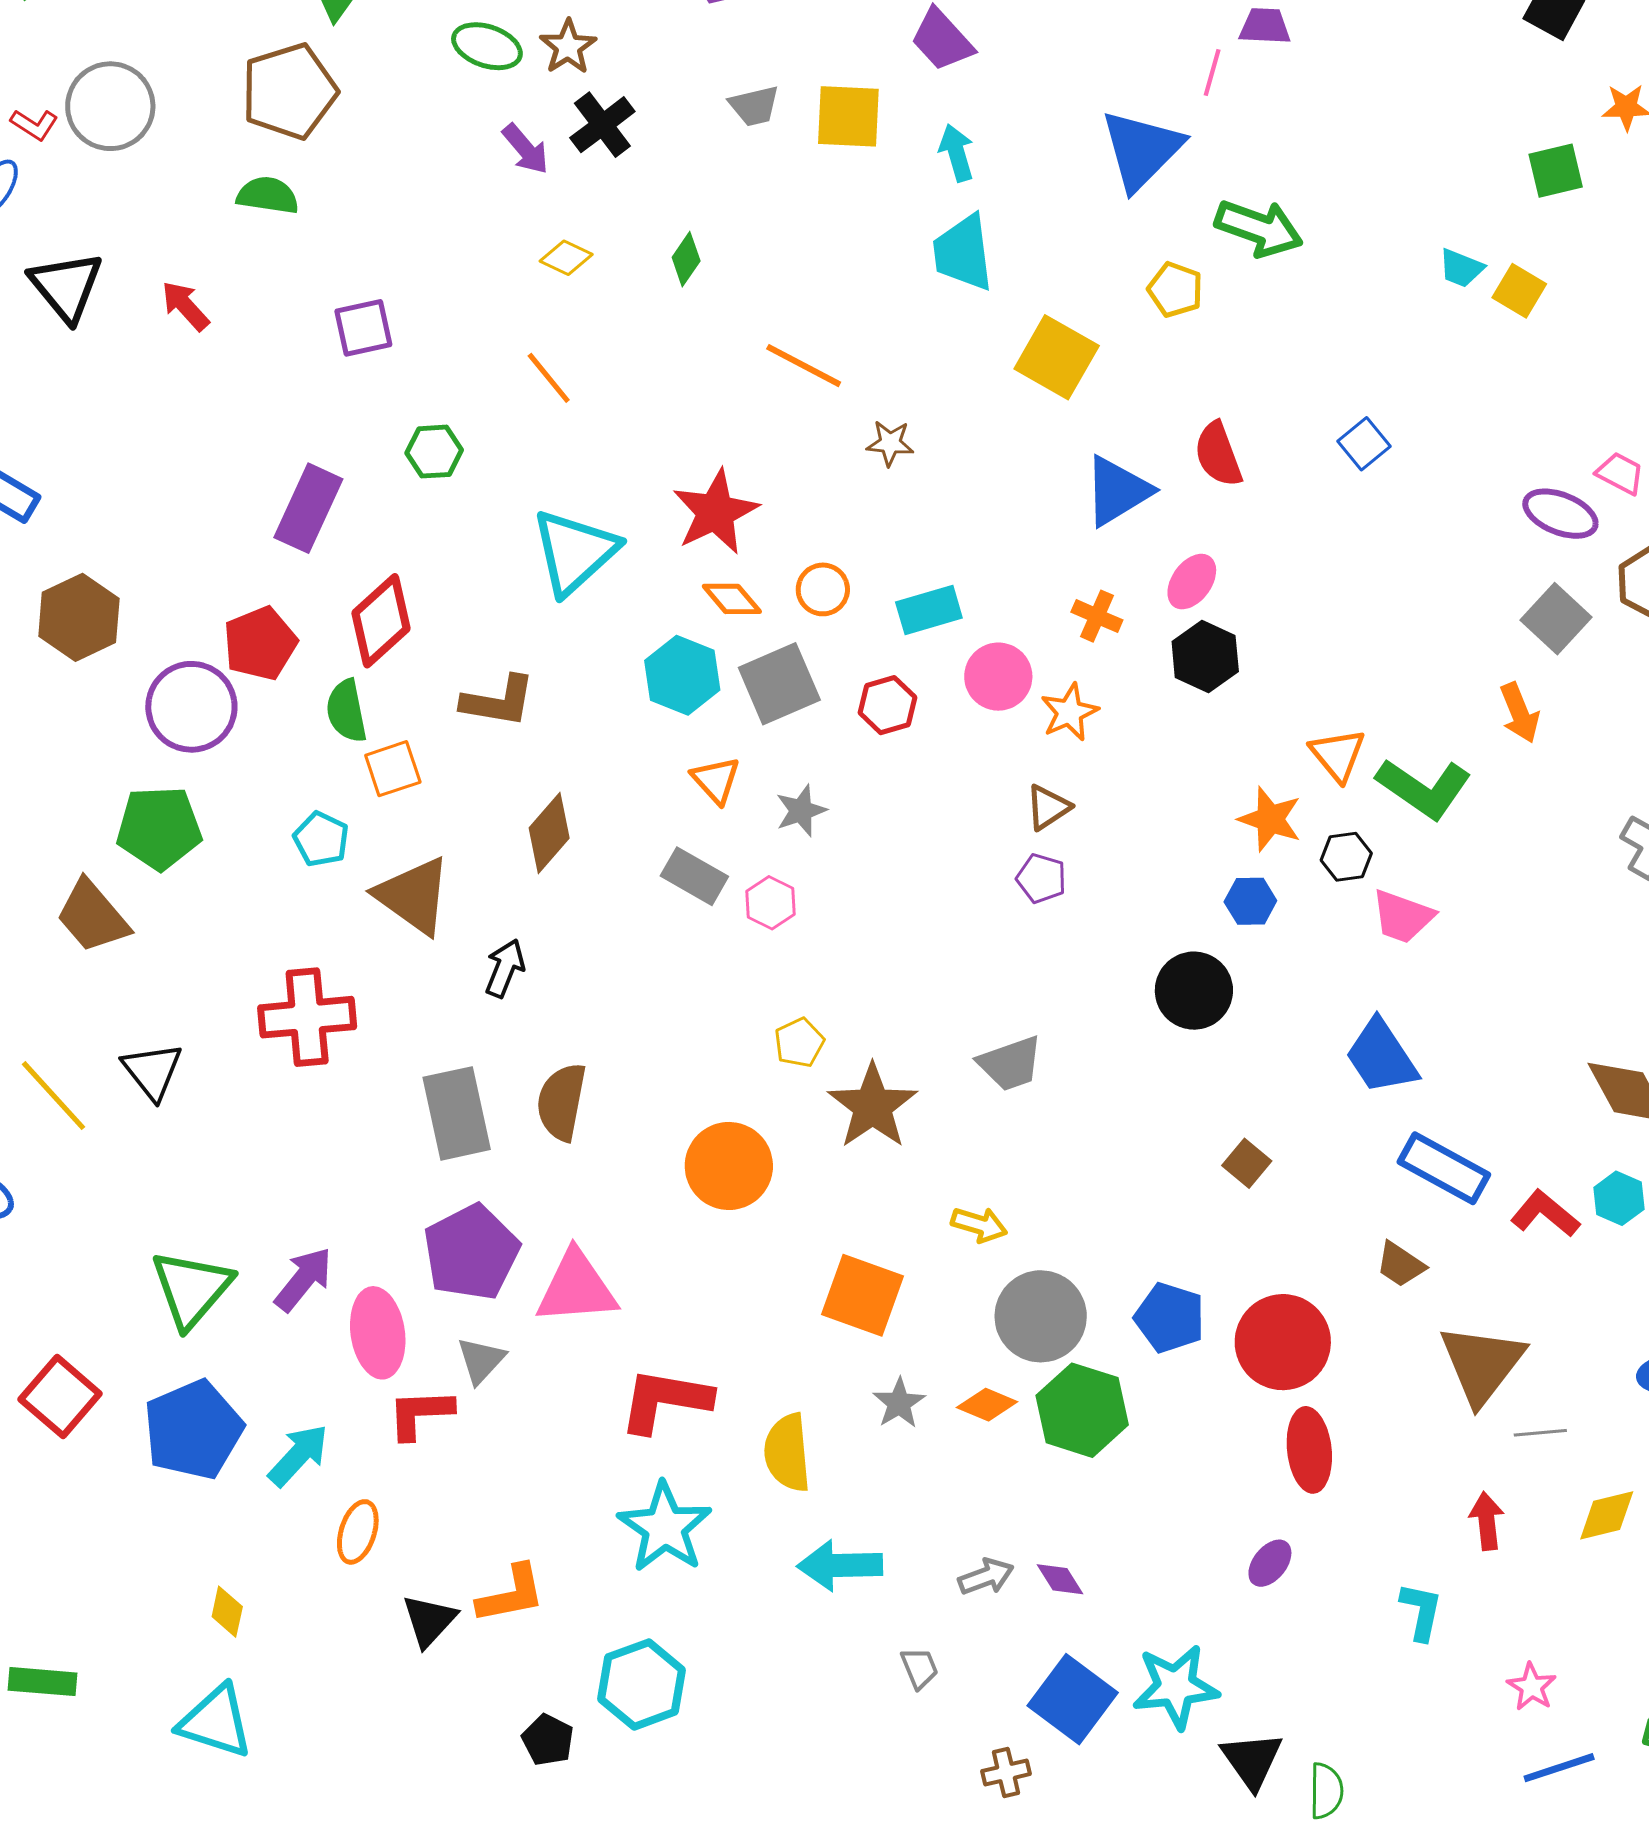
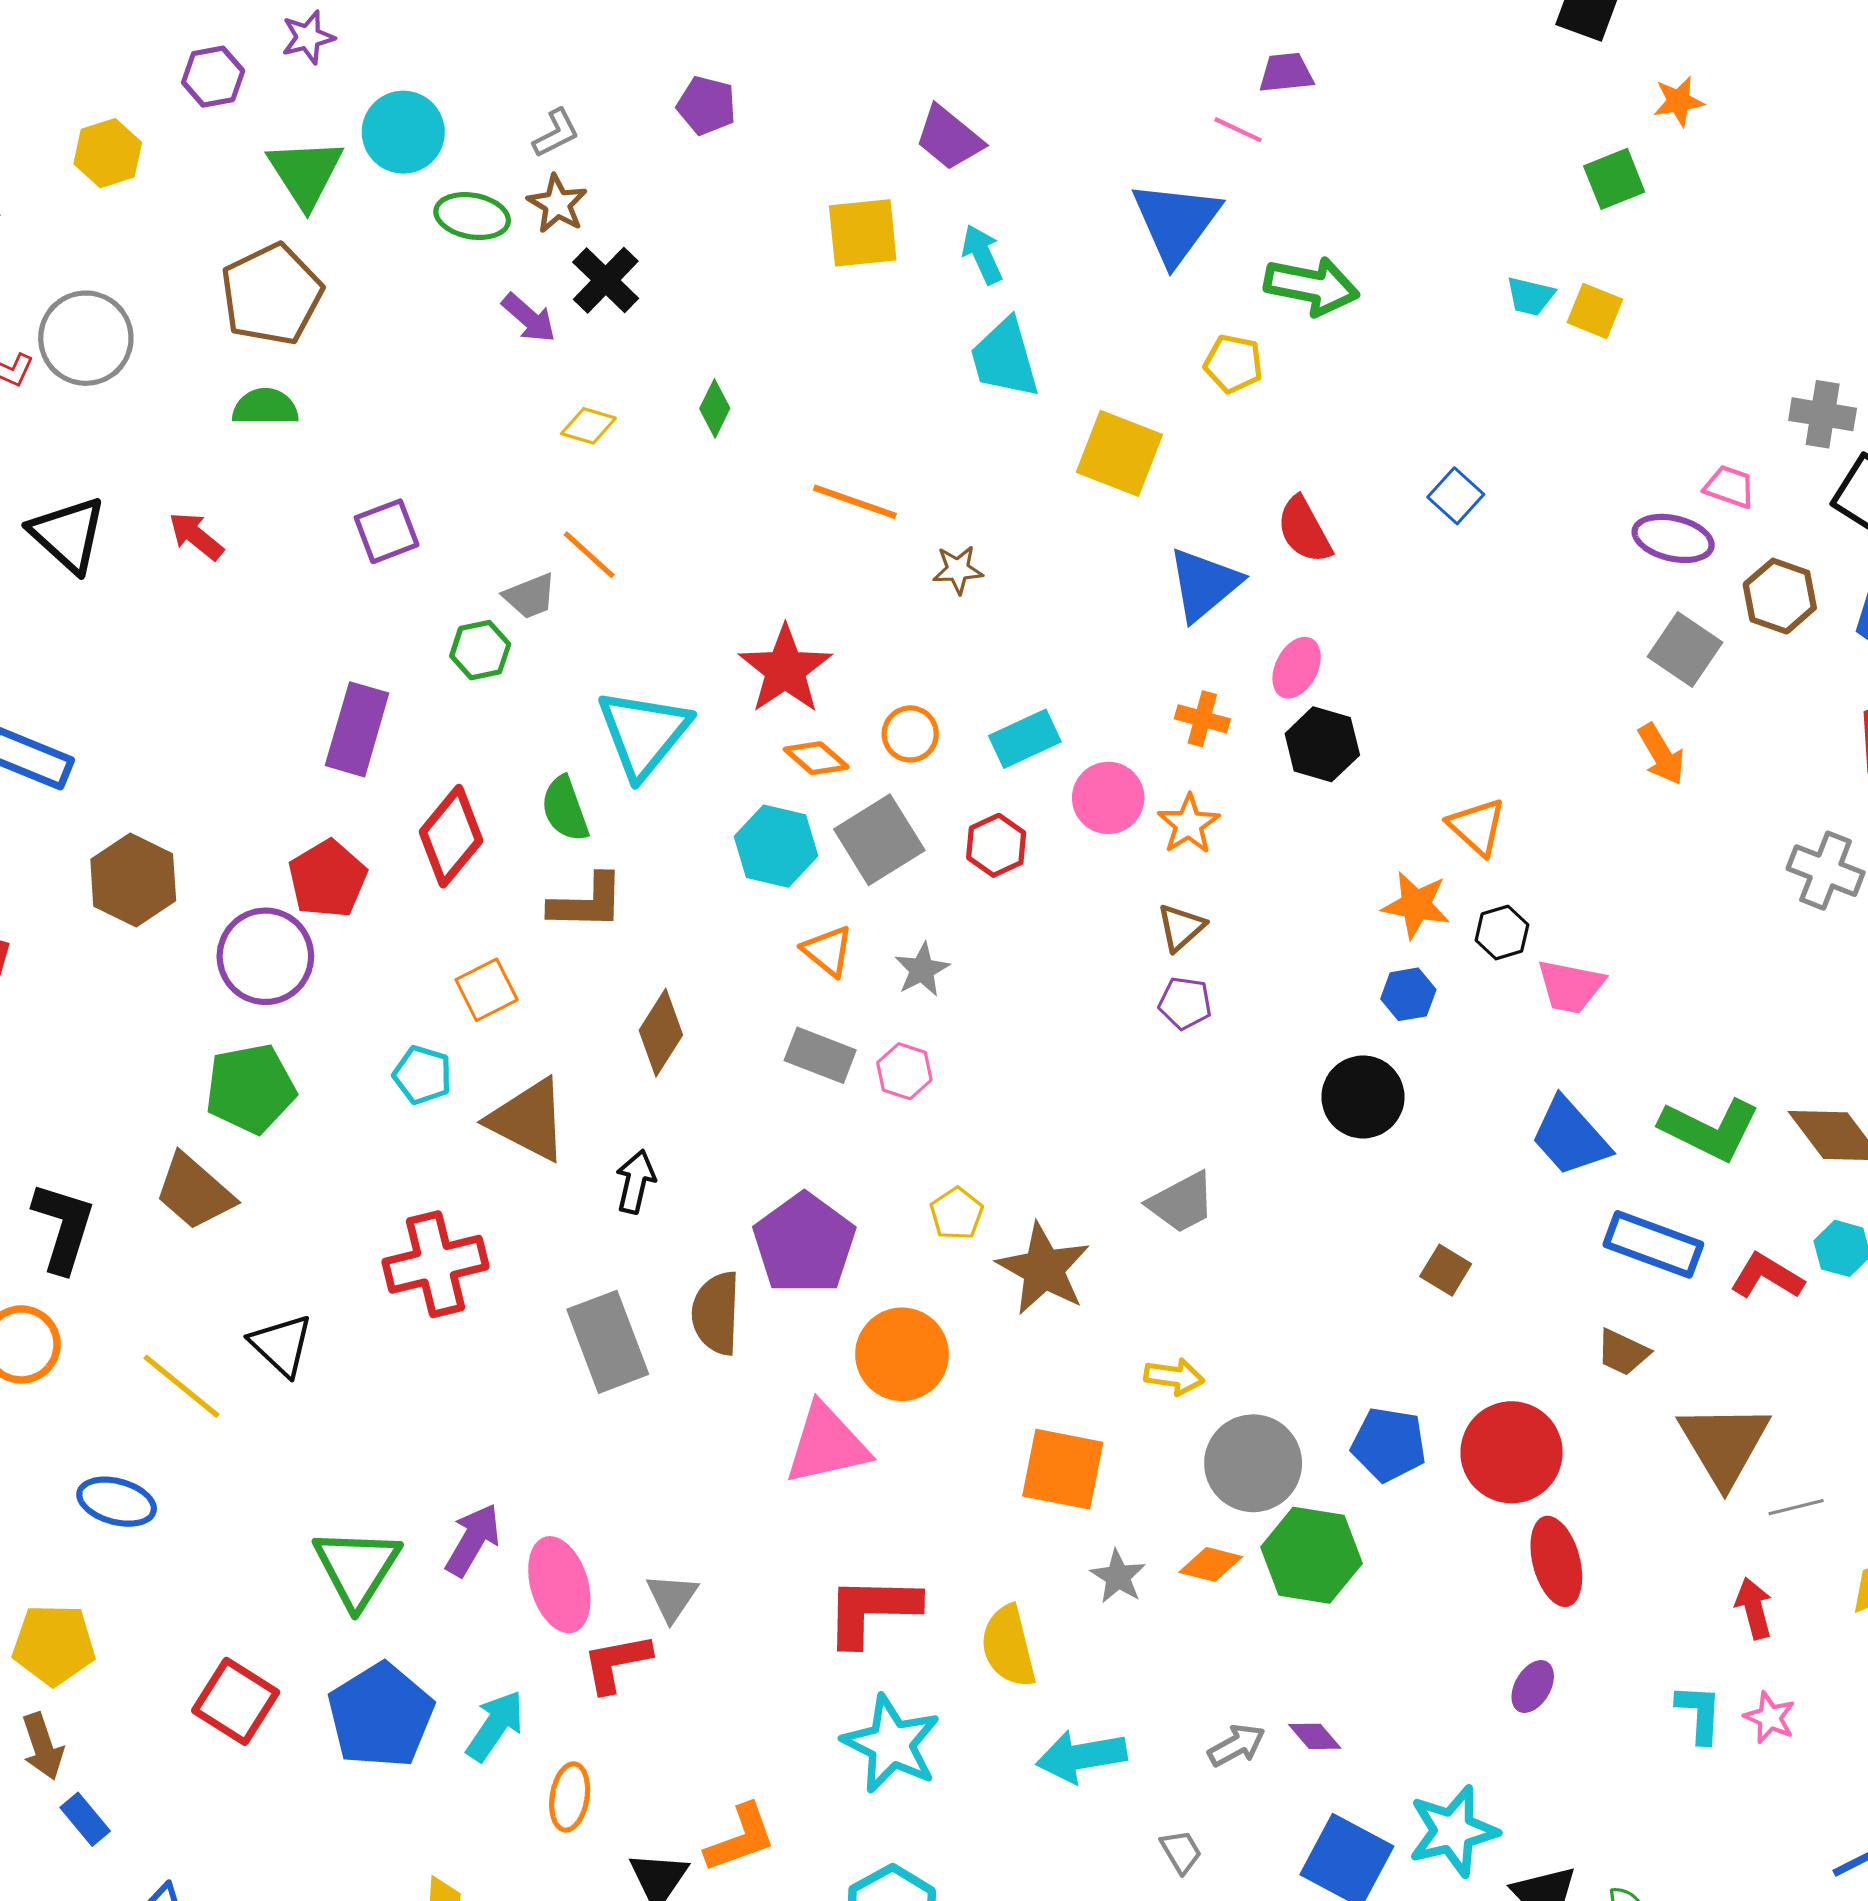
pink line: (1212, 72) -> (1238, 130), turned -72
gray trapezoid: (754, 106) -> (530, 596), moved
green semicircle: (346, 711) -> (565, 809), moved
green L-shape: (1424, 788) -> (1710, 1129), moved
purple pentagon: (471, 1252) -> (804, 1244), moved
pink triangle: (576, 1288) -> (827, 1444), moved
pink star: (1532, 1687) -> (1770, 1718), moved

